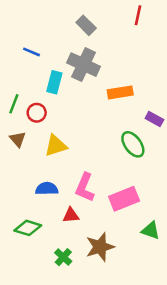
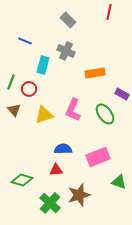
gray cross: (84, 65) -> (66, 51), size x0.7
pink L-shape: (85, 187) -> (73, 110), moved
blue semicircle: (47, 189) -> (63, 149), moved
green cross: (63, 257) -> (50, 203), size x1.5

